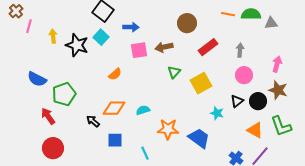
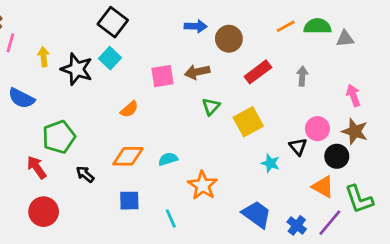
orange line: (228, 14) -> (286, 26), turned -40
blue arrow: (131, 27) -> (196, 26), moved
pink arrow: (277, 64) -> (353, 95), turned -35
pink circle: (244, 75) -> (317, 129), moved
blue semicircle: (37, 79) -> (21, 98), moved
black triangle: (237, 101) -> (298, 147), turned -32
black circle: (258, 101) -> (337, 156), moved
black arrow: (93, 121) -> (85, 174), moved
green L-shape: (281, 126) -> (359, 199), moved
orange star: (168, 129) -> (203, 185), turned 30
blue trapezoid: (199, 138) -> (257, 214), moved

